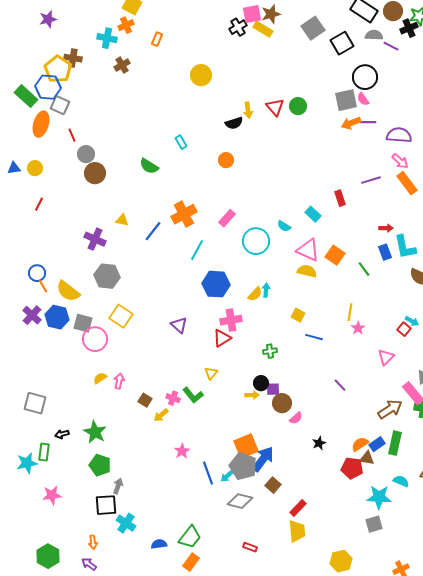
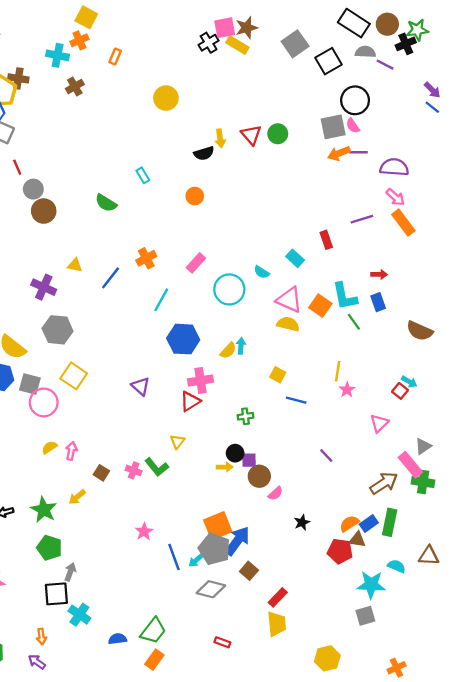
orange cross: (184, 214) -> (146, 258), size x0.7
cyan L-shape: (405, 247) -> (345, 296), moved
yellow arrow: (161, 415) -> (77, 497), moved

